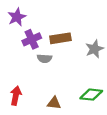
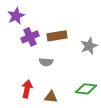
gray semicircle: (44, 58) -> (46, 62), moved
red arrow: (16, 96) -> (27, 89), moved

